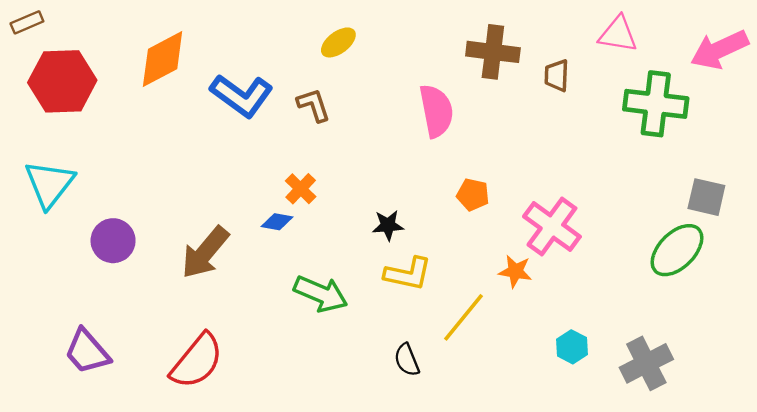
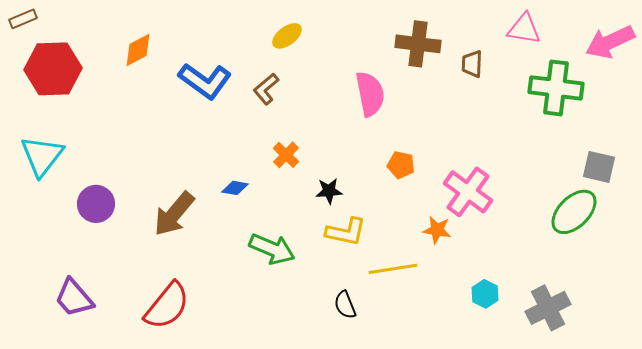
orange diamond: (163, 59) -> (138, 50), size x0.7
brown L-shape: (314, 105) -> (266, 89), turned -112
orange cross: (301, 189) -> (286, 155), moved
yellow line: (463, 317) -> (393, 269), turned 42

